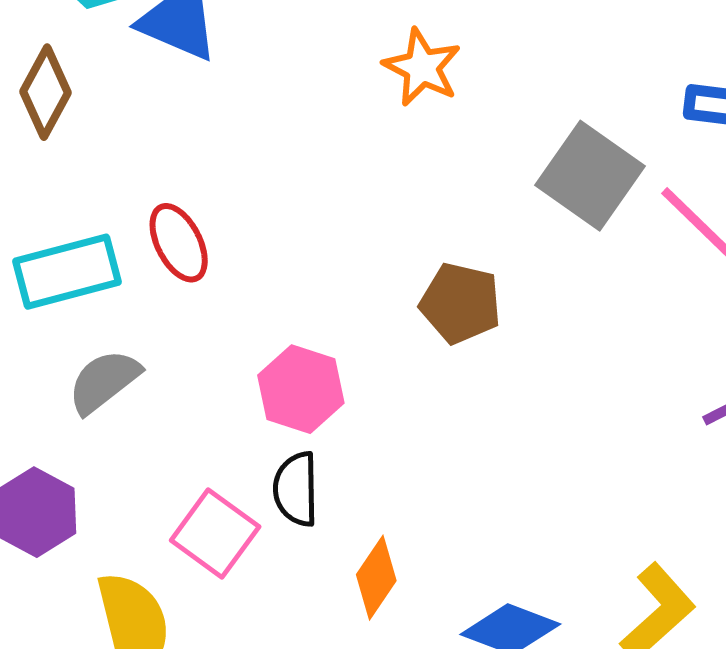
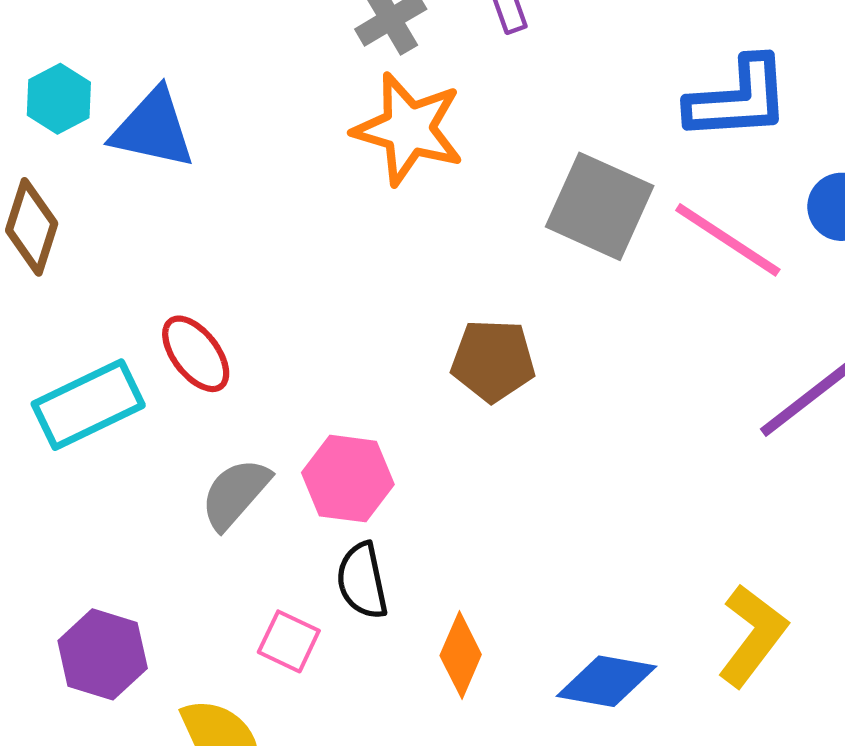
orange star: (422, 67) -> (408, 129), size x1.4
gray semicircle: (104, 381) -> (235, 494), moved
pink square: (215, 534) -> (289, 641), size x0.7

